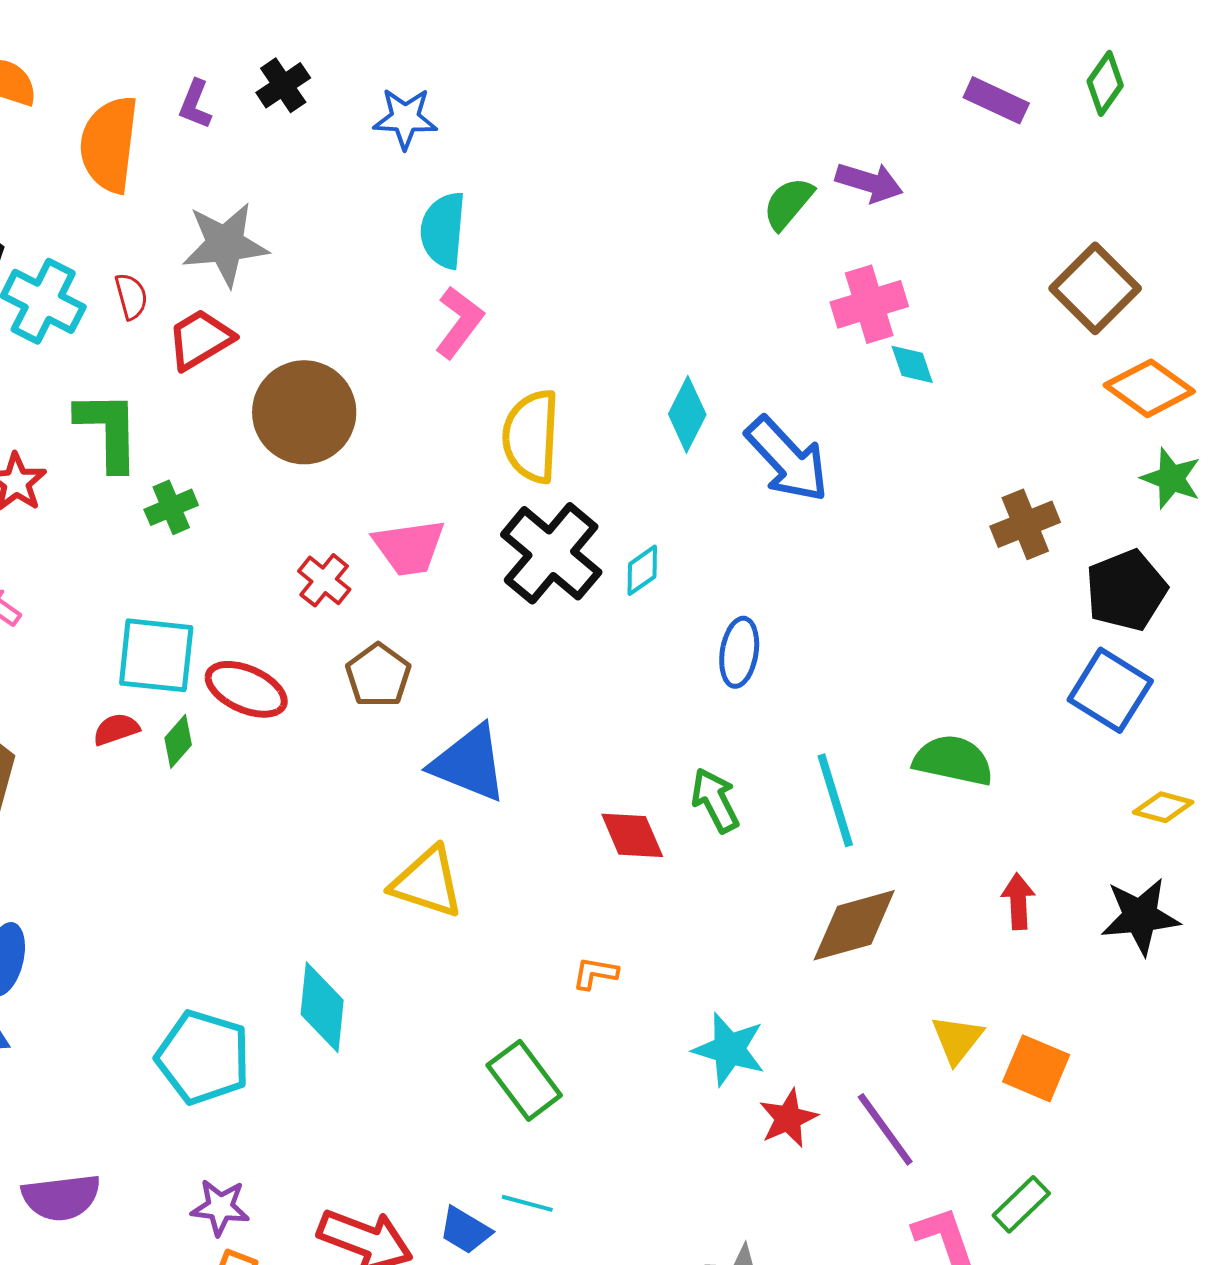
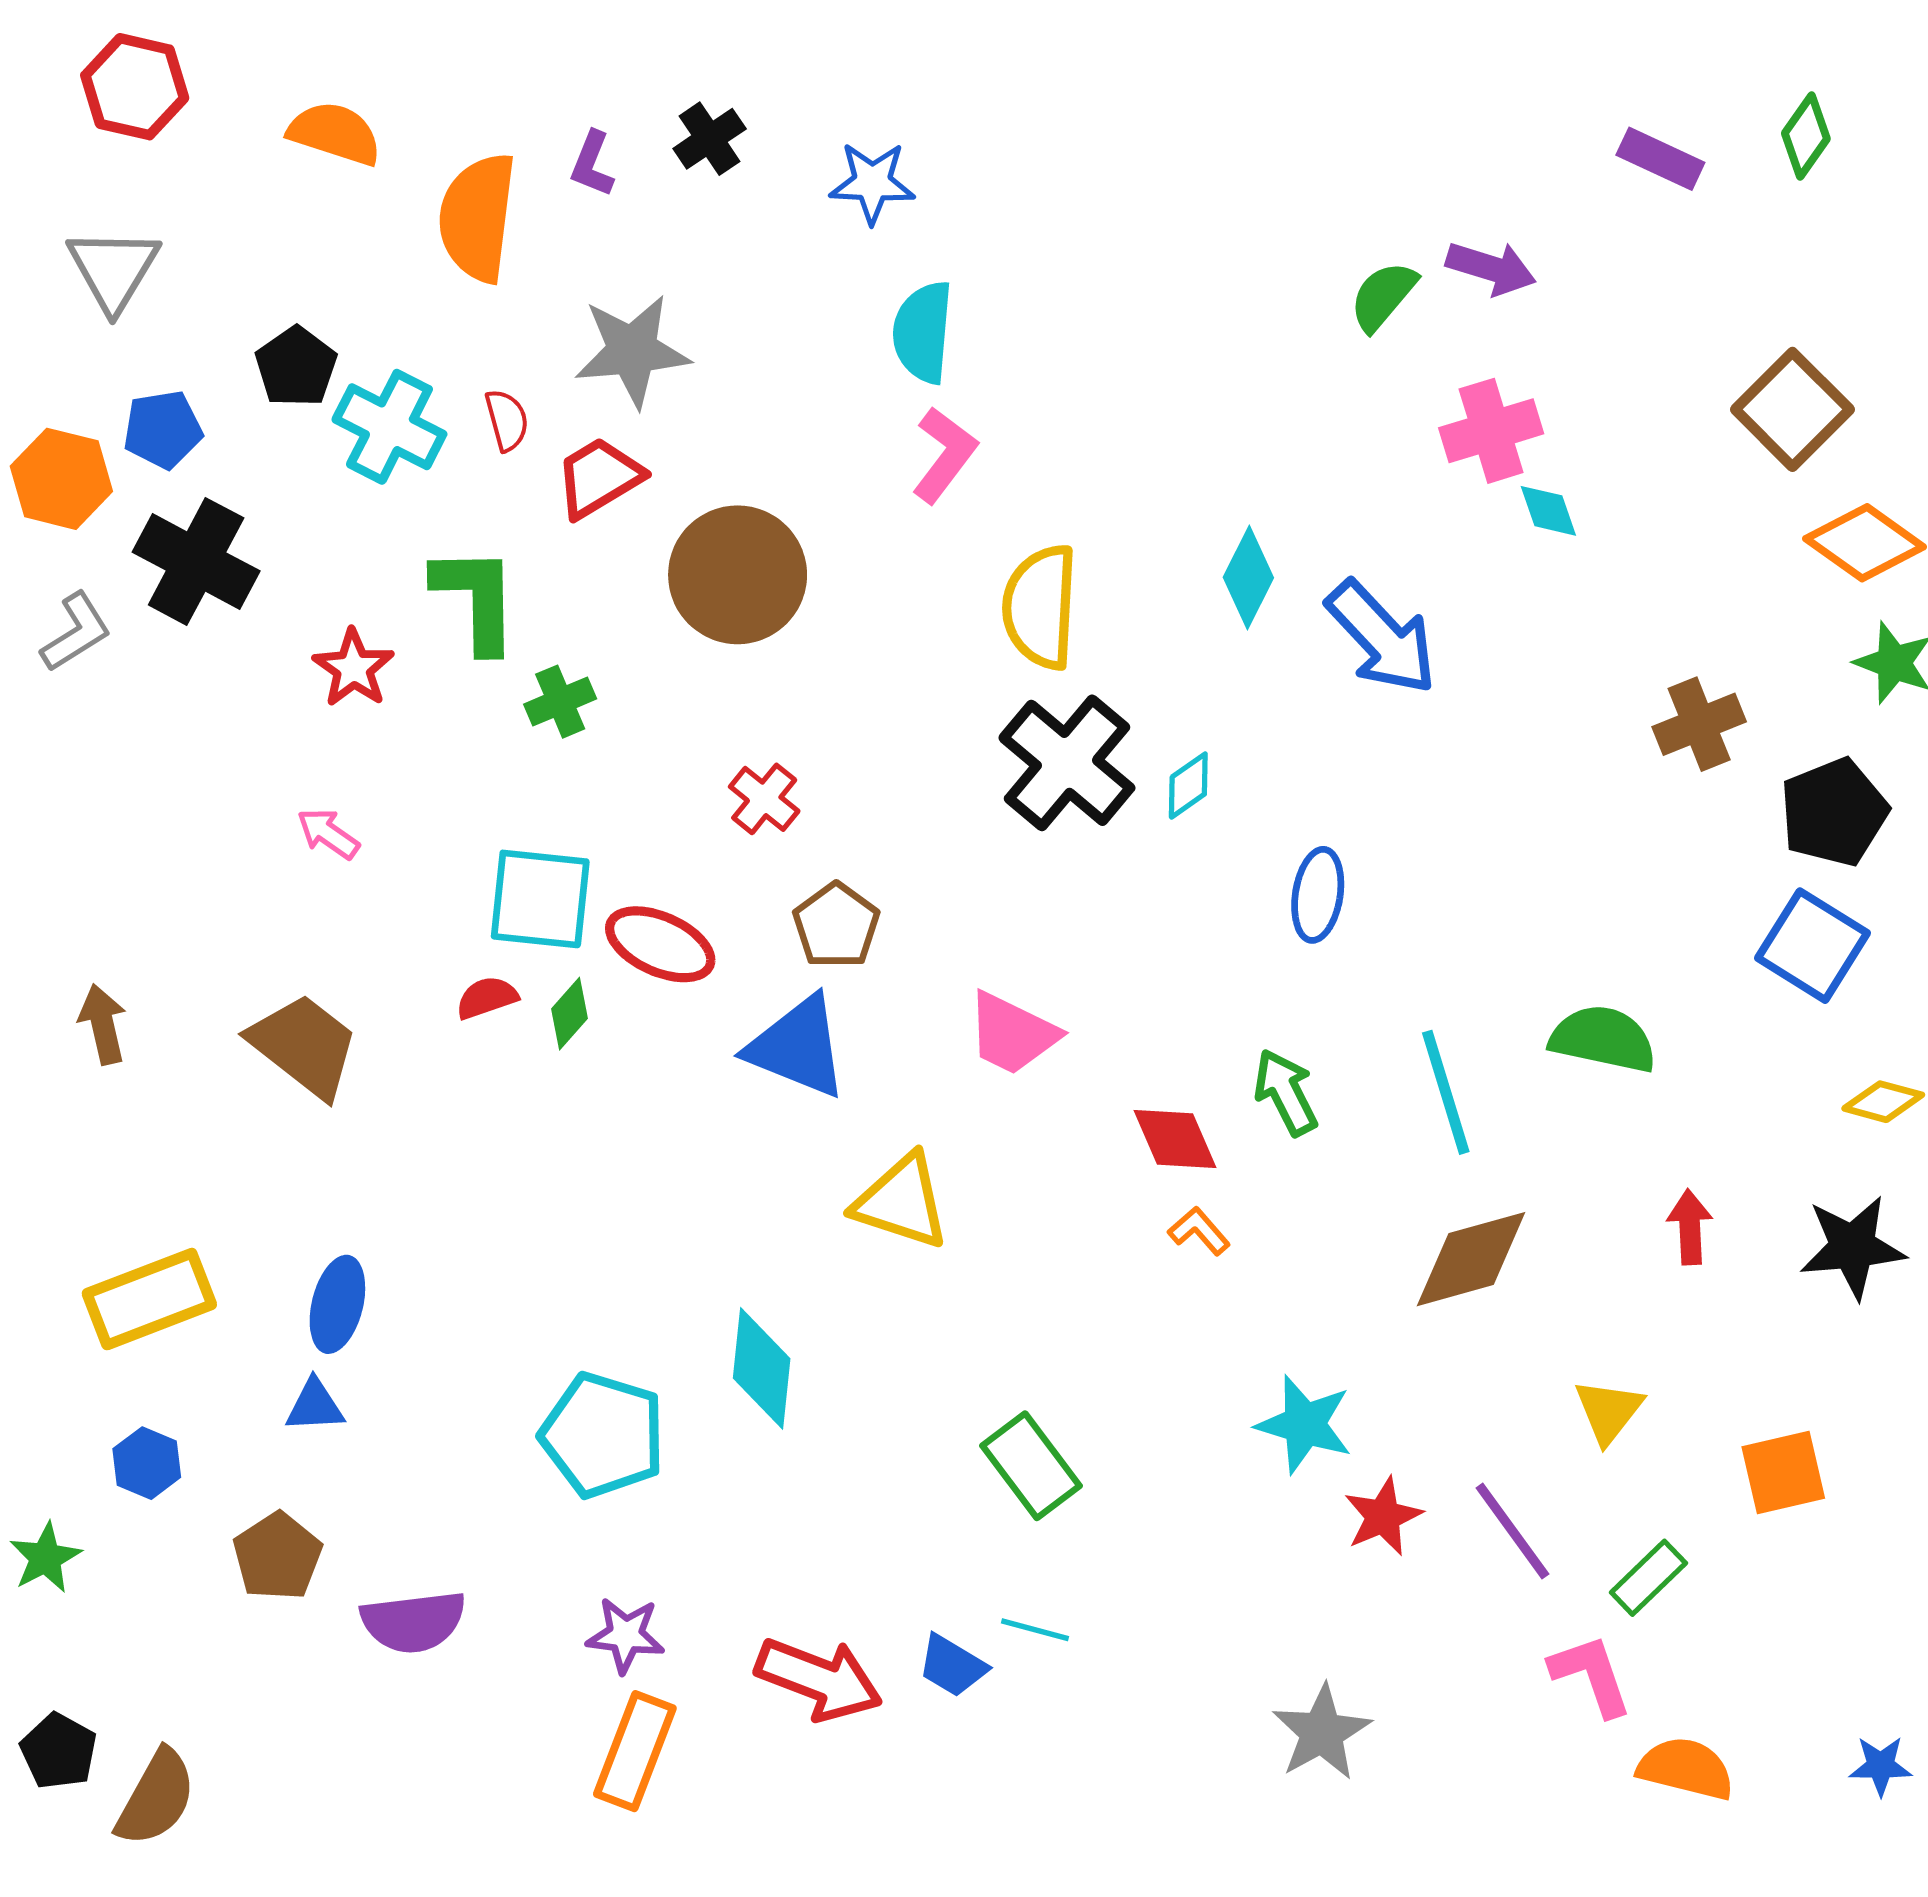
pink trapezoid: (409, 547) -> (1012, 1034), moved, turned 34
blue triangle: (469, 763) -> (798, 1047), moved
orange L-shape: (595, 973) -> (1199, 1231), moved, turned 39
orange square: (1036, 1068) -> (1783, 1472), moved, turned -36
green rectangle: (1021, 1204) -> (1648, 1578), moved

